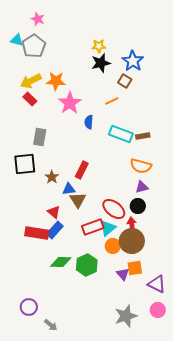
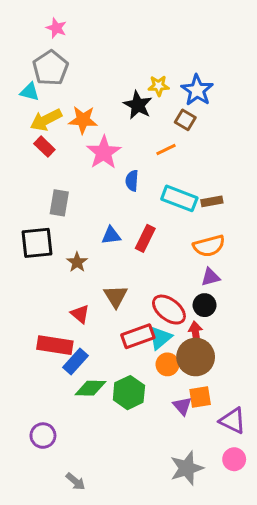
cyan triangle: (17, 40) -> (30, 92), moved
yellow star: (99, 46) -> (159, 86), moved
black star: (101, 63) -> (138, 105), moved, turned -30
orange semicircle: (141, 166) -> (209, 246), turned -30
red rectangle: (82, 170) -> (145, 238), moved
blue triangle: (69, 189) -> (111, 235), moved
blue rectangle: (55, 230) -> (76, 361), moved
purple circle: (29, 307) -> (43, 436), moved

